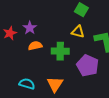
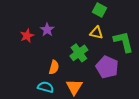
orange semicircle: (35, 46) -> (54, 67), moved, turned 120
green cross: (60, 51) -> (79, 53), turned -36

